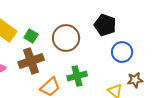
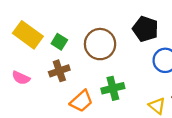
brown cross: (31, 61) -> (59, 71), size x0.7

